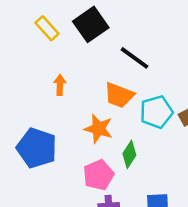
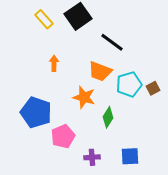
pink pentagon: (98, 175) -> (63, 136), moved

